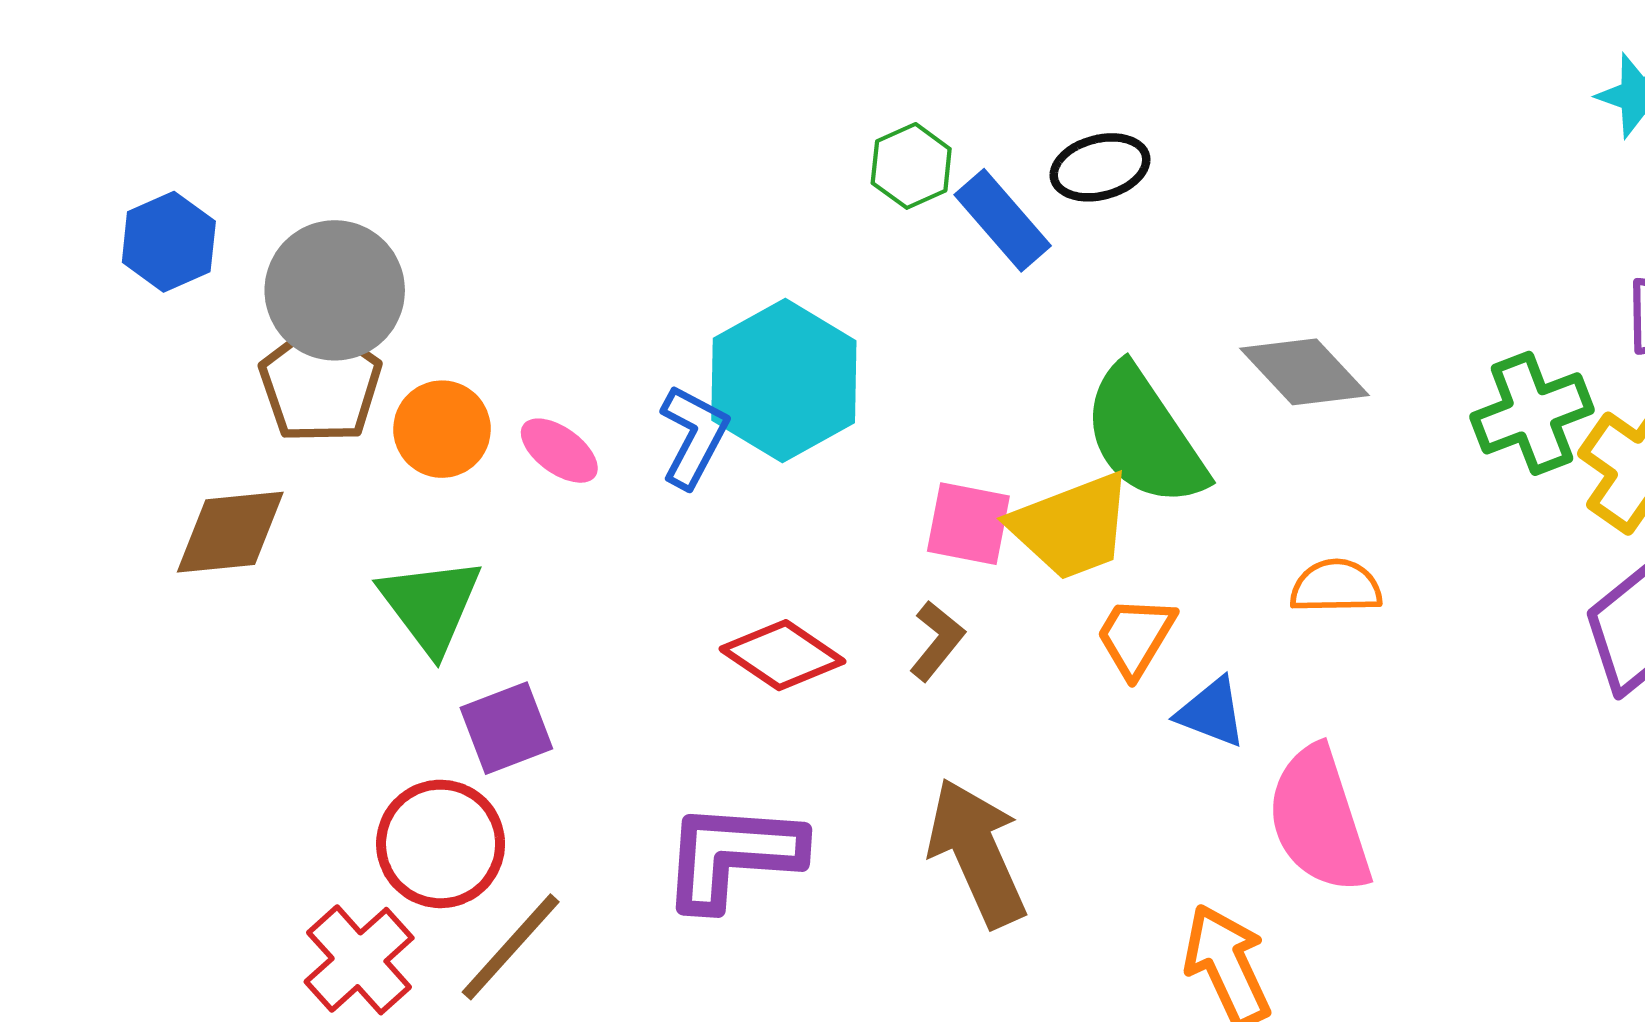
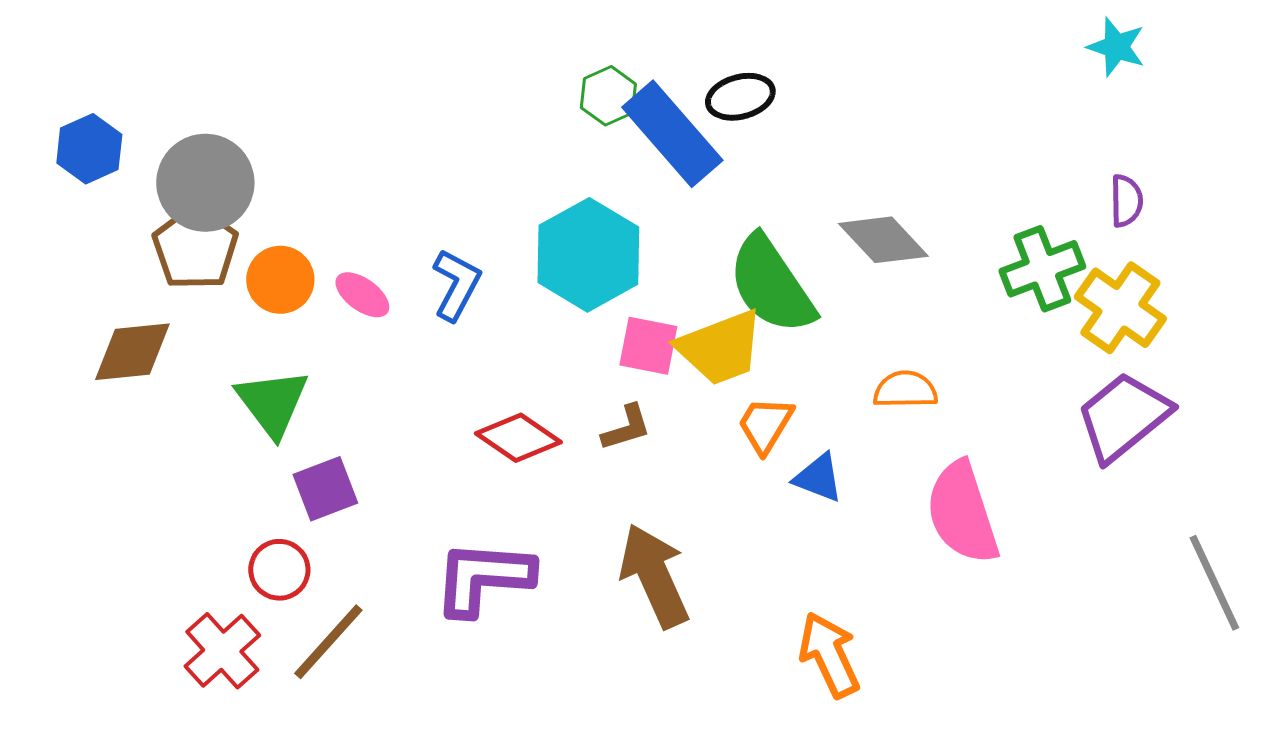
blue rectangle: (1003, 220) -> (672, 134), size x1.5
cyan hexagon: (784, 380) -> (588, 255), moved
brown L-shape: (937, 641) -> (626, 428), turned 34
pink semicircle: (1319, 820) -> (962, 513), moved
red circle: (441, 844) -> (279, 570), size x0.7

